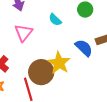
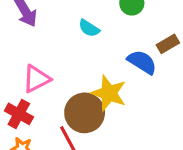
pink triangle: (23, 33) -> (36, 79), moved, turned 36

